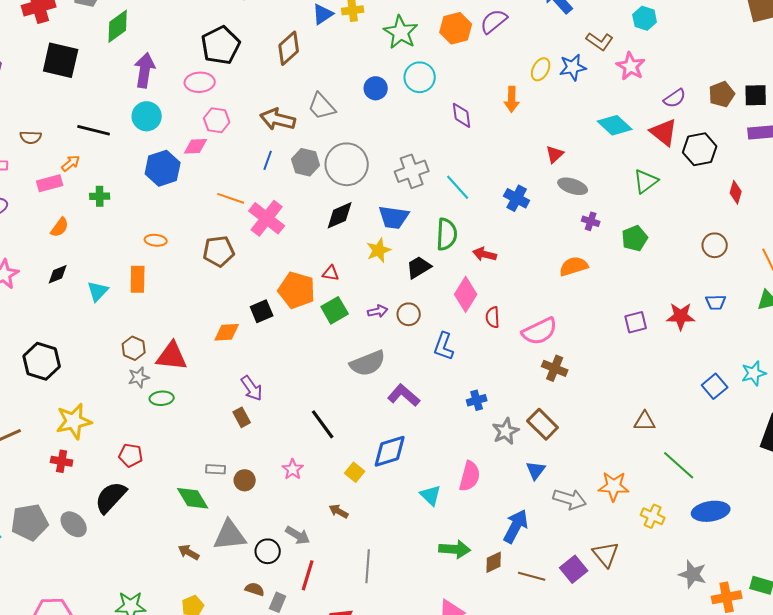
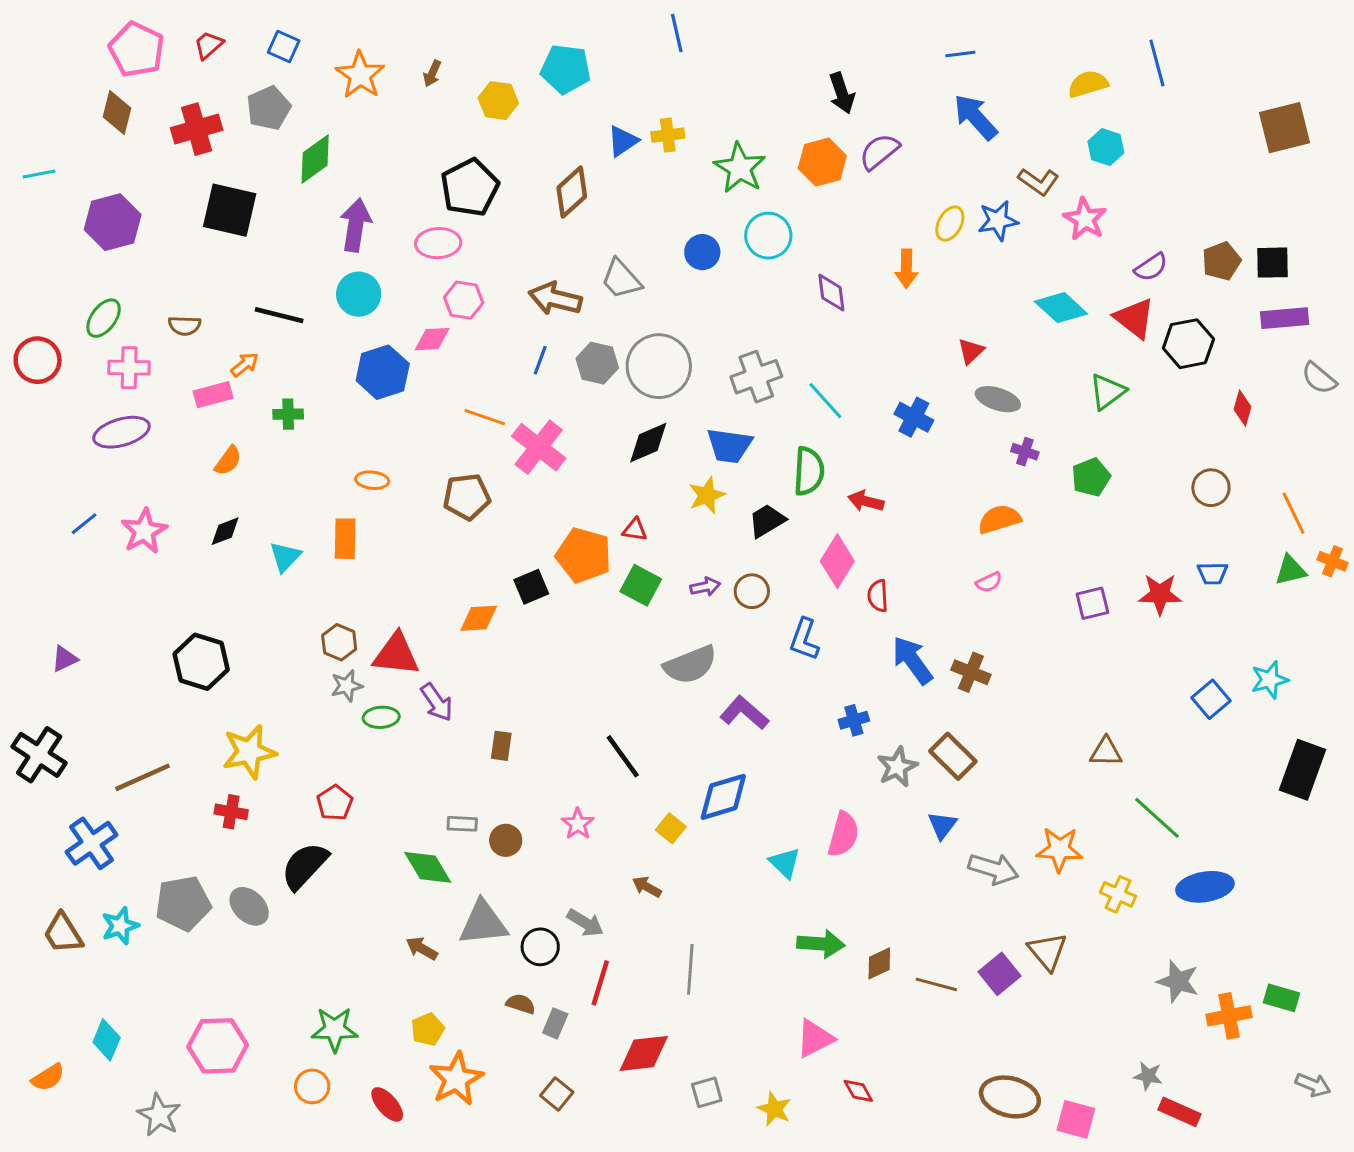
green square: (335, 310) -> (641, 585), turned -32
pink semicircle: (540, 331) -> (989, 582), moved, size x0.5
purple arrow: (252, 388) -> (437, 702), moved
brown rectangle: (242, 417) -> (501, 746), turned 36
red pentagon: (131, 455) -> (335, 803), turned 30
blue arrow: (516, 526) -> (912, 660), moved, turned -64

